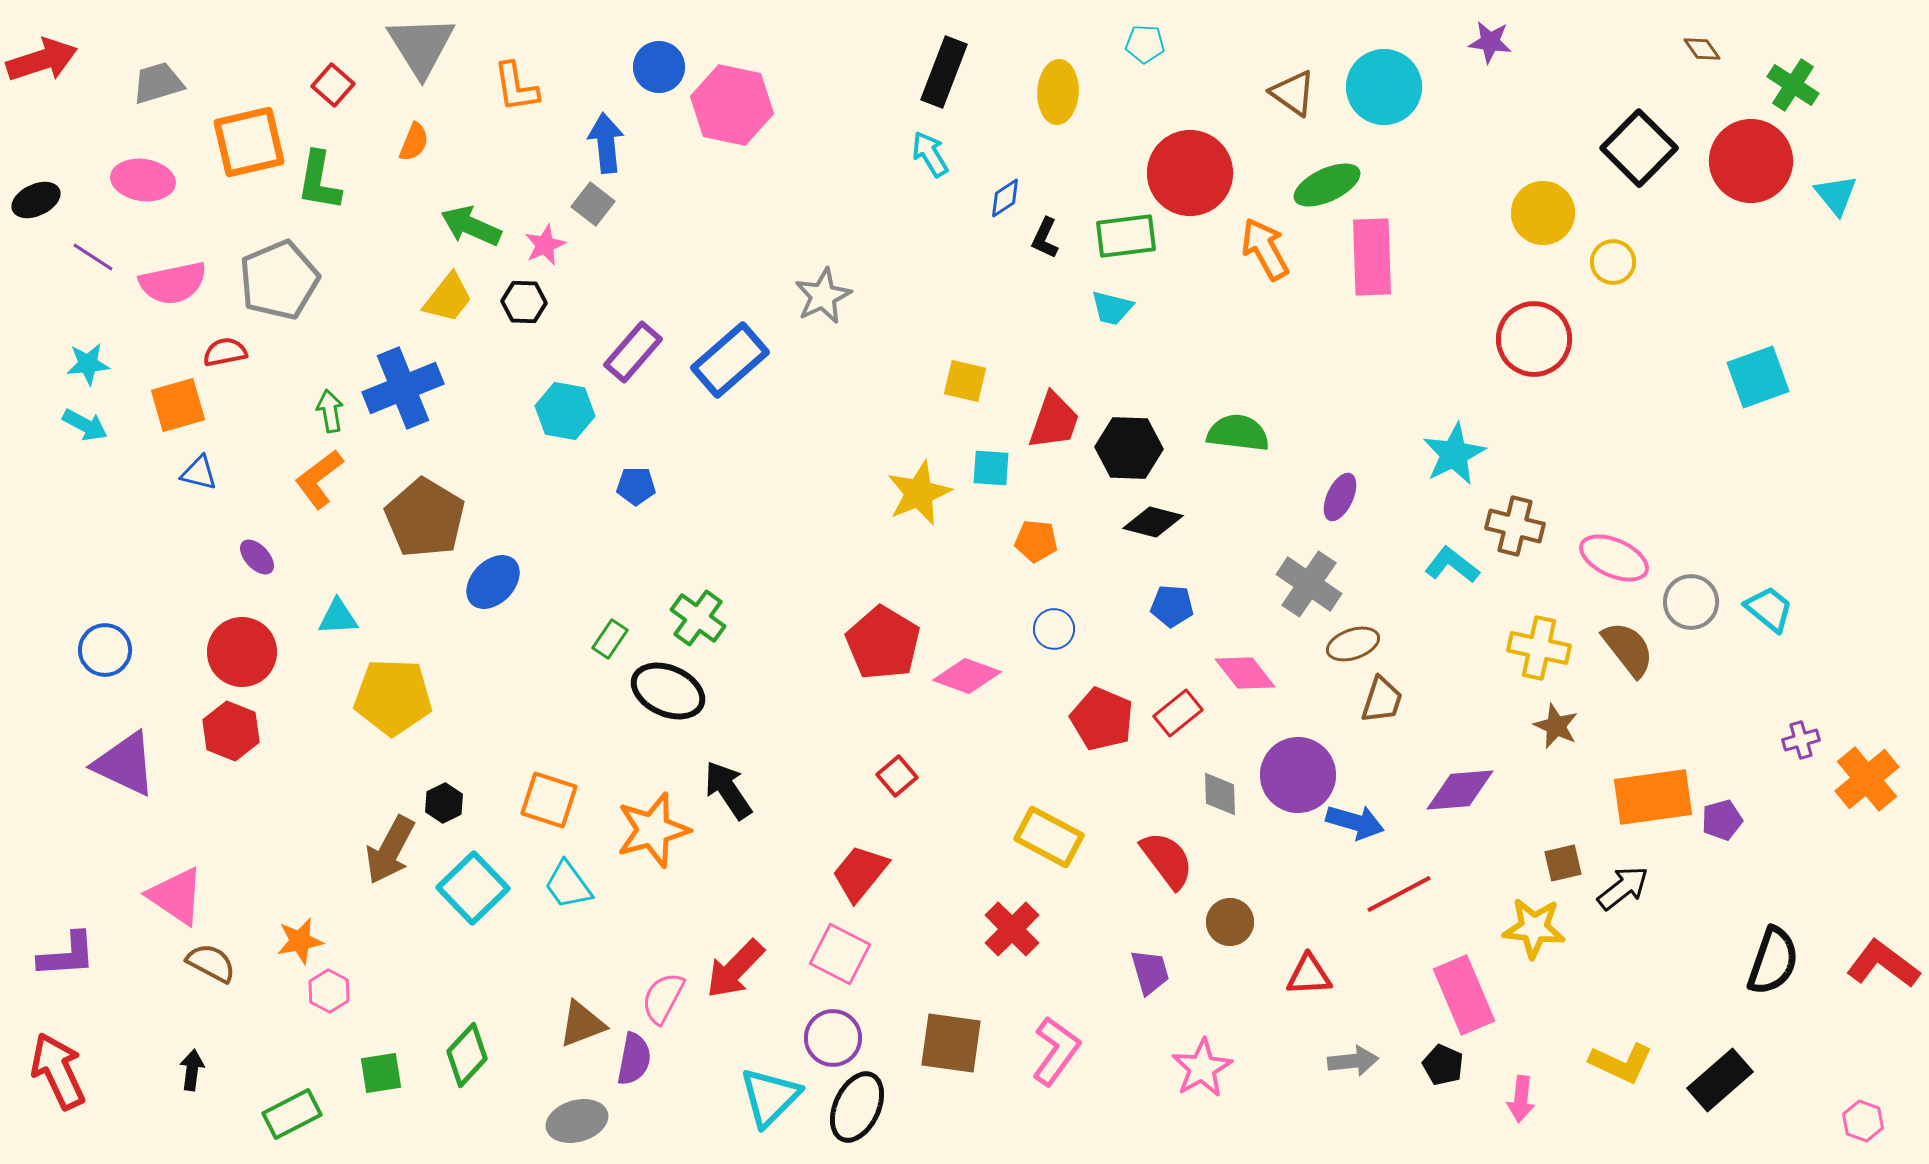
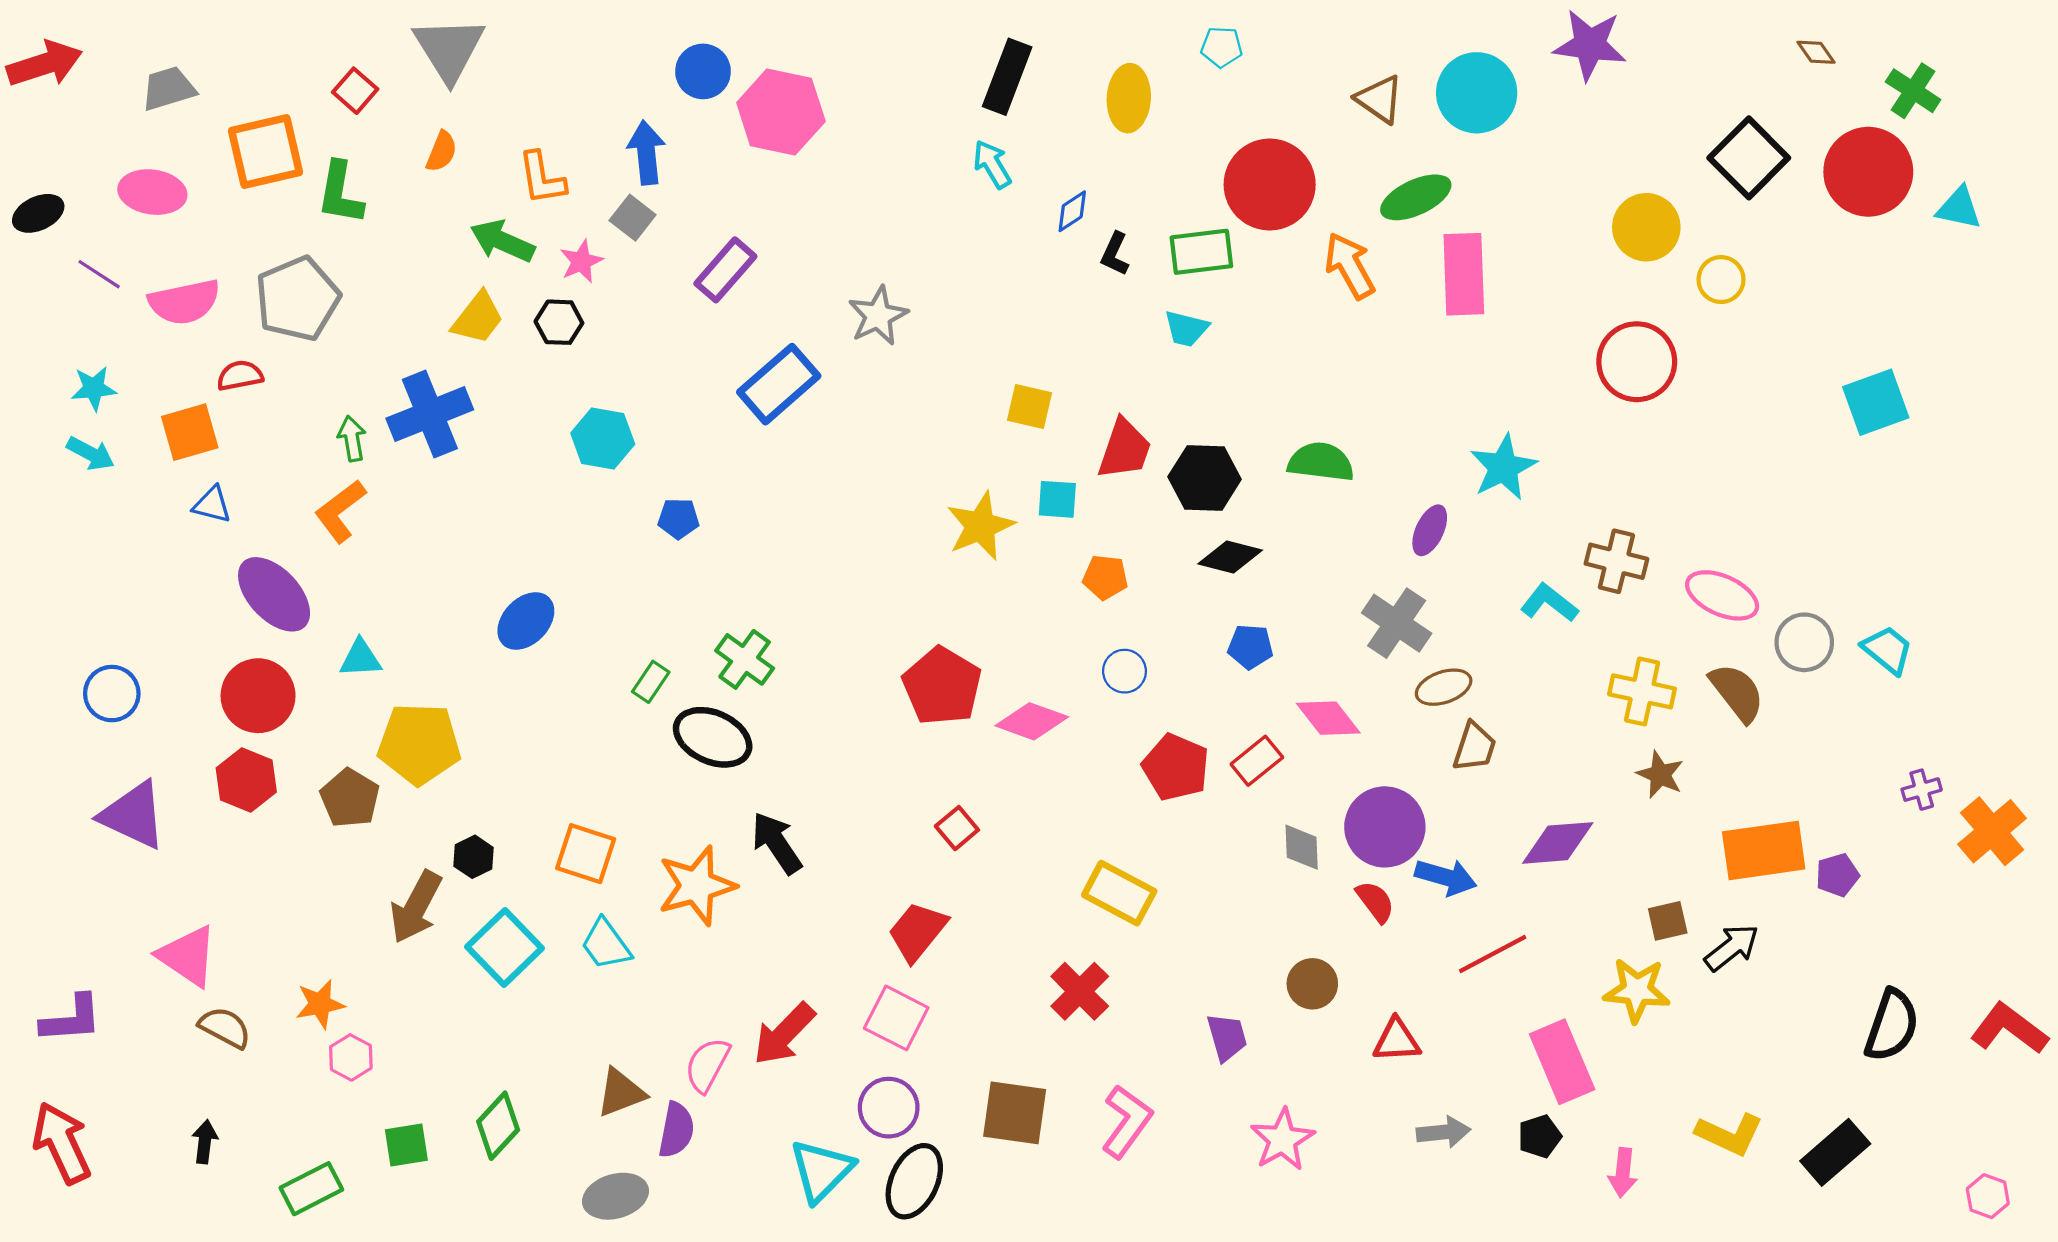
purple star: (1490, 42) -> (1590, 45), size x1.6
orange L-shape: (516, 87) -> (542, 178), moved
cyan triangle: (1836, 195) -> (1959, 208), turned -39
purple rectangle: (633, 352) -> (725, 270), moved
cyan star: (1454, 454) -> (1503, 467), moved
brown pentagon: (425, 518) -> (350, 798), moved, size x0.7
purple ellipse: (257, 557) -> (274, 594), size x2.0
red semicircle: (1167, 860) -> (1375, 902), moved, size x0.7
black pentagon: (1443, 1065) -> (1540, 1136), turned 30

